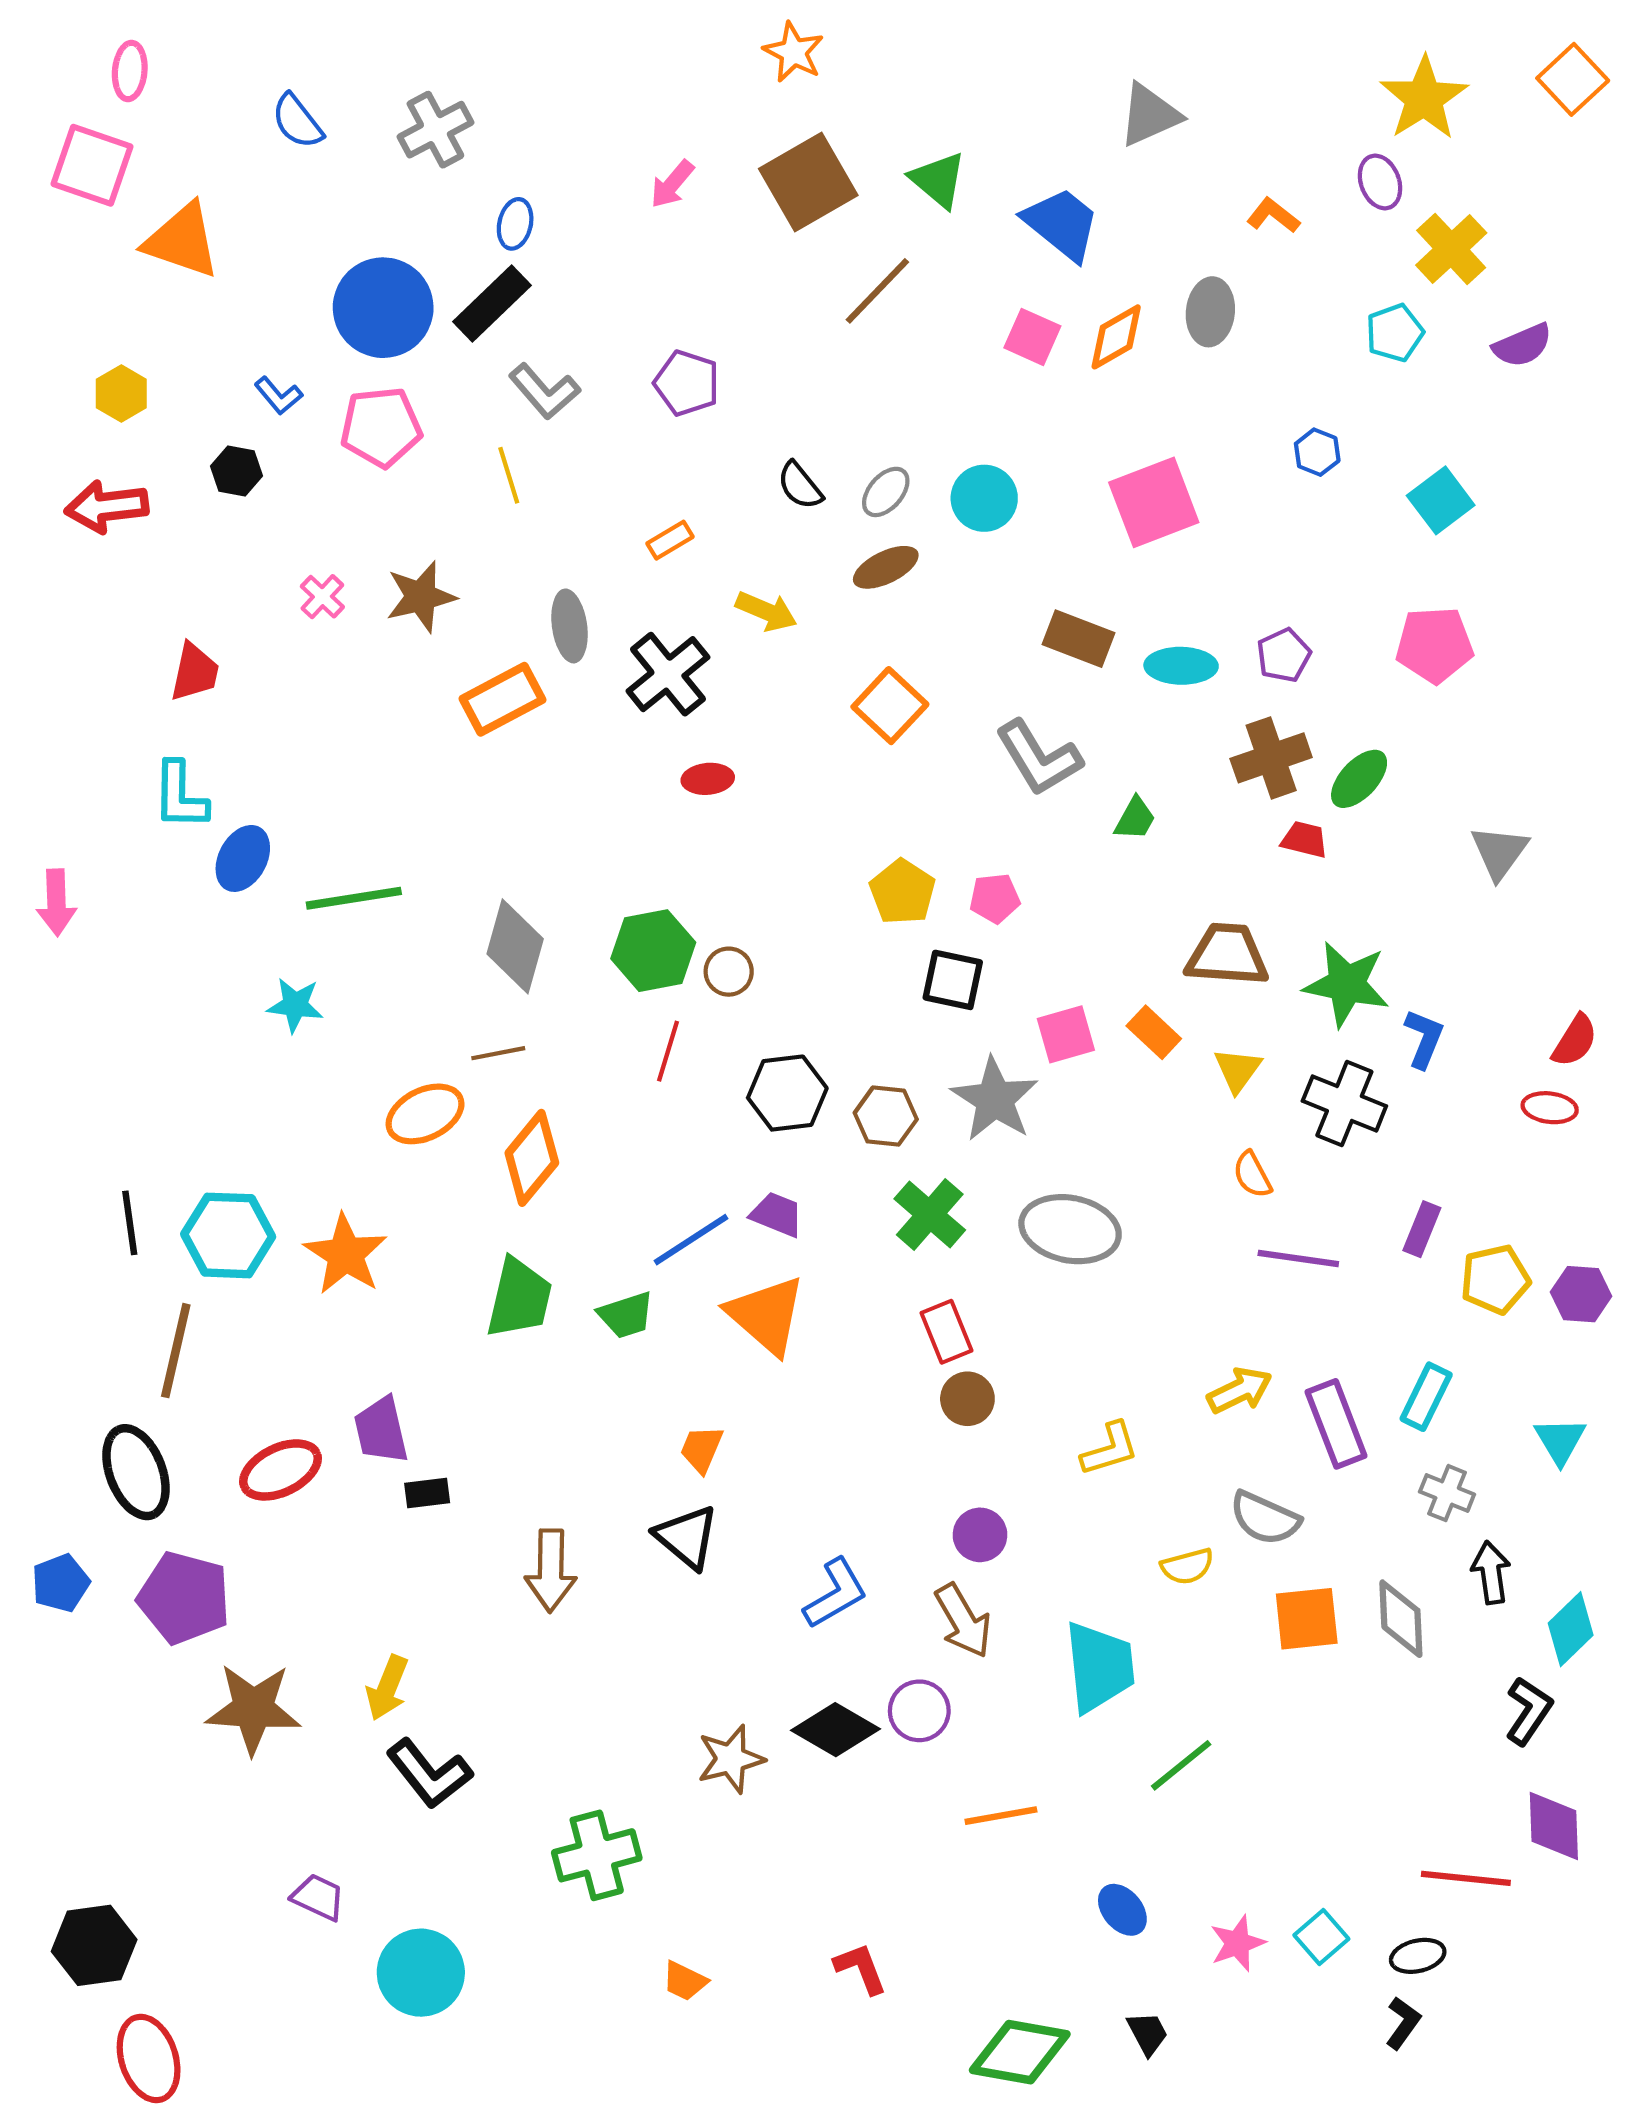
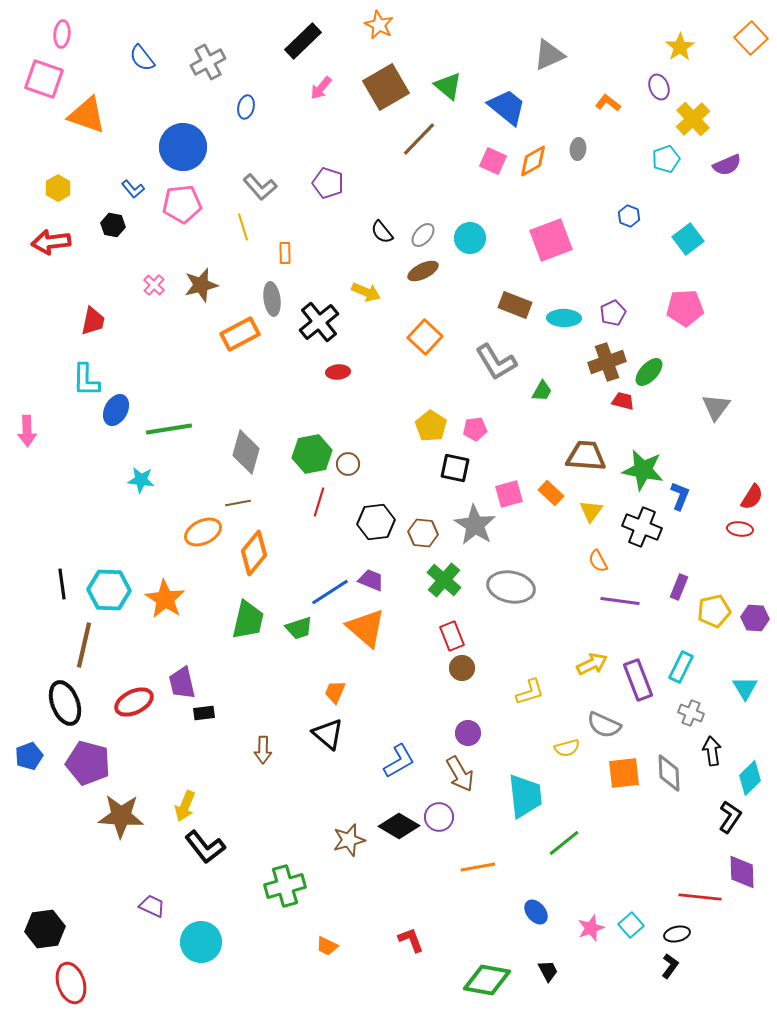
yellow star: (1424, 98) -> (680, 47), size x0.7
black rectangle: (492, 303) -> (303, 41), moved
gray ellipse: (1210, 312) -> (578, 149), size x0.7
orange rectangle: (670, 540) -> (285, 253), moved, turned -60
brown arrow: (551, 1571) -> (263, 750), size x0.7

